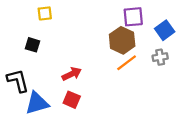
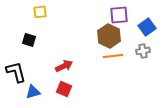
orange line: (127, 63) -> (113, 56), turned 30
blue triangle: (37, 103) -> (33, 92), size x0.7

